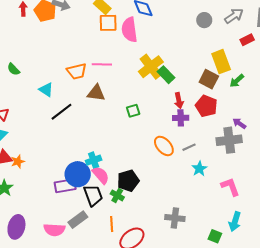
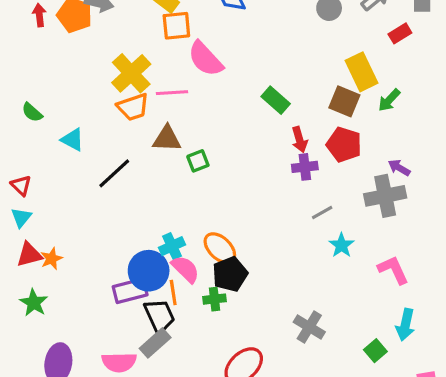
pink semicircle: (129, 30) -> (205, 59), moved, turned -30
yellow cross: (151, 67) -> (131, 73), moved
cyan triangle: (46, 90) -> (72, 140), moved
green square: (133, 111) -> (198, 161), moved
orange ellipse: (164, 146) -> (220, 248), moved
black trapezoid: (93, 195) -> (159, 316), moved
green cross: (117, 195) -> (215, 299), turned -32
gray cross: (175, 218) -> (309, 327), turned 30
orange line: (112, 224) -> (173, 293), moved
green square: (215, 236) -> (375, 351), turned 32

